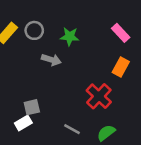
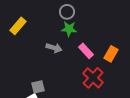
gray circle: (34, 30) -> (67, 12), moved
pink rectangle: (121, 33) -> (86, 51), moved

